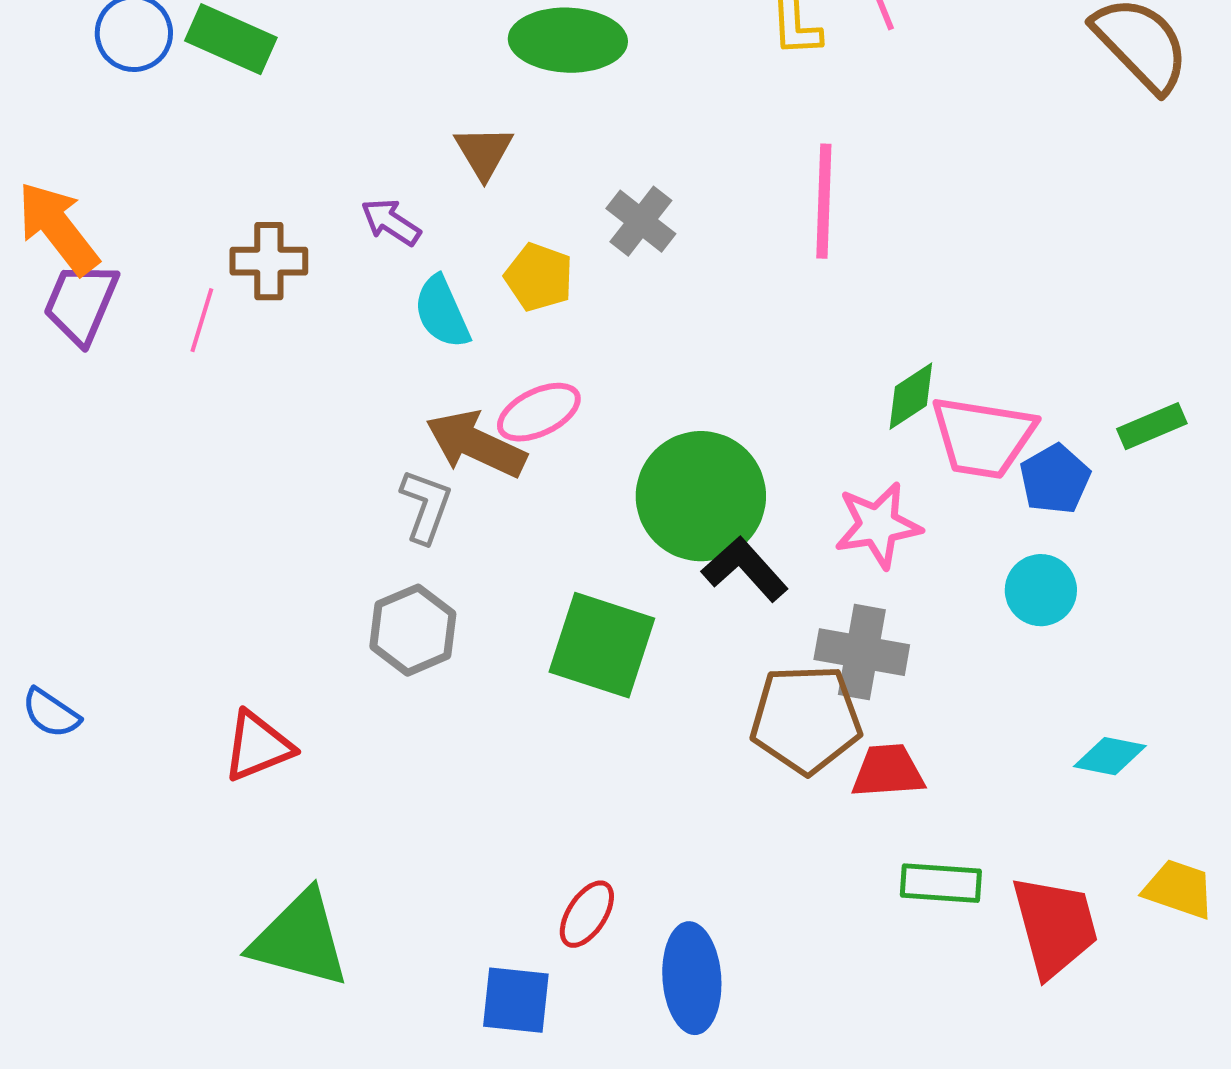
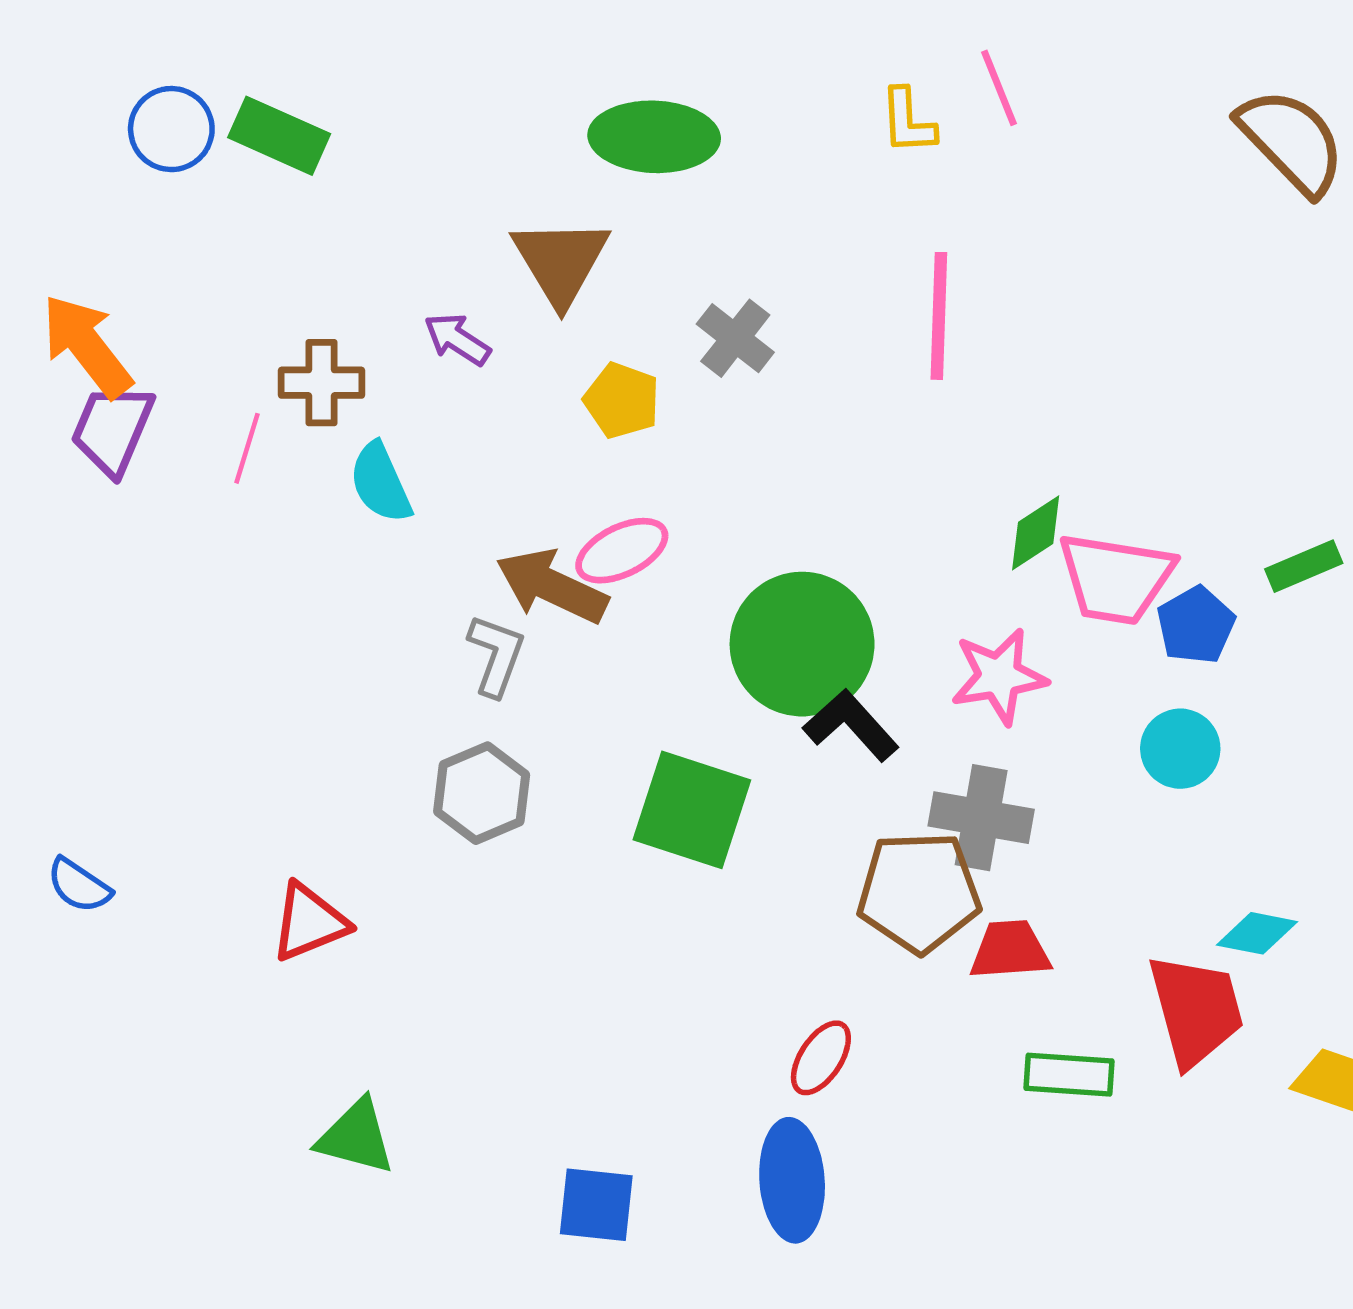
brown triangle: (484, 152) -> (561, 261), size x1.5
cyan semicircle: (442, 312) -> (380, 483), moved
red ellipse: (587, 914) -> (821, 1058), moved
red trapezoid: (1055, 926) -> (1196, 1010), moved
green triangle: (300, 939) -> (356, 1137), size x0.7

